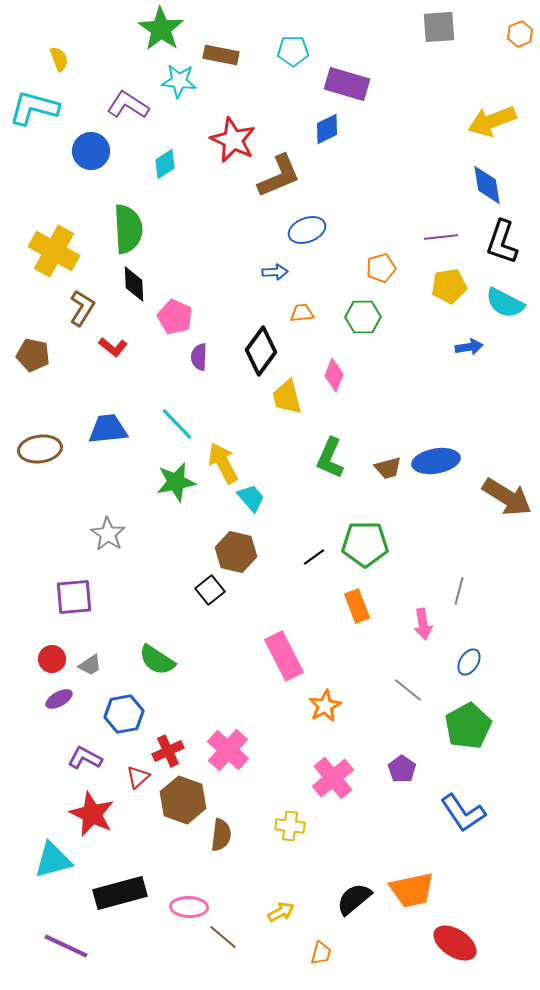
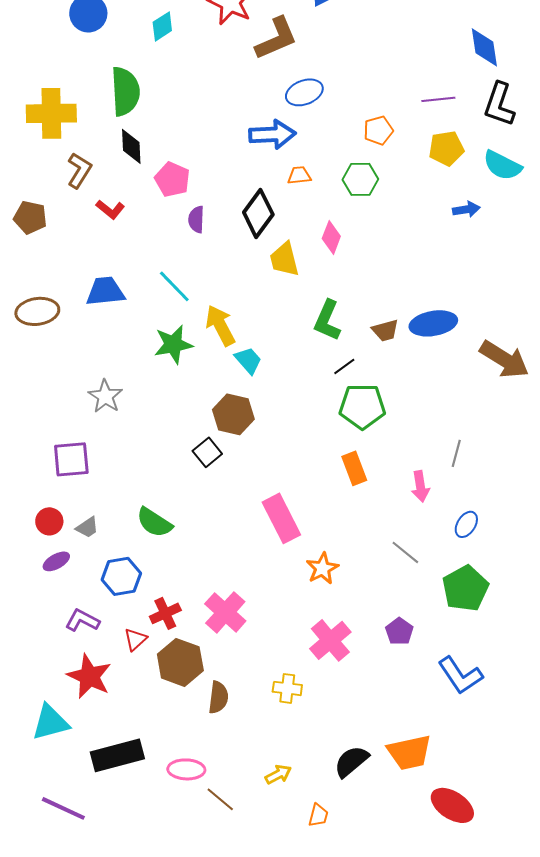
yellow cross: (54, 251) -> (51, 113), turned -30
blue arrow: (275, 272) -> (272, 134), size x1.8
black line: (314, 557) -> (344, 366), moved

